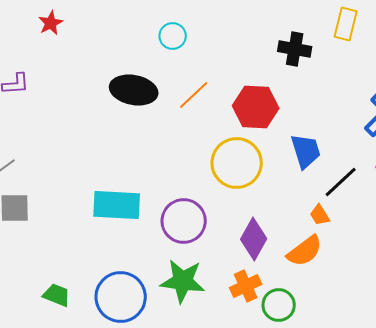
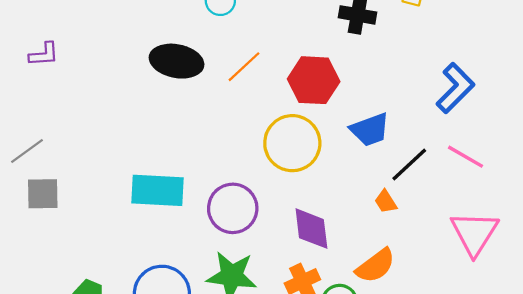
blue trapezoid: (306, 151) -> (370, 130), turned 87
purple diamond: (254, 239) -> (311, 229), turned -36
orange semicircle: (305, 251) -> (376, 266), moved

